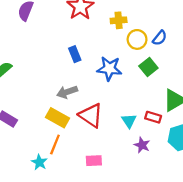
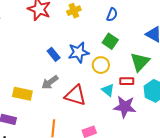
yellow circle: (137, 39) -> (101, 65), moved
blue rectangle: (75, 54) -> (54, 54), moved
yellow rectangle: (58, 118) -> (22, 94), moved
purple star: (142, 145) -> (125, 107), size x1.6

